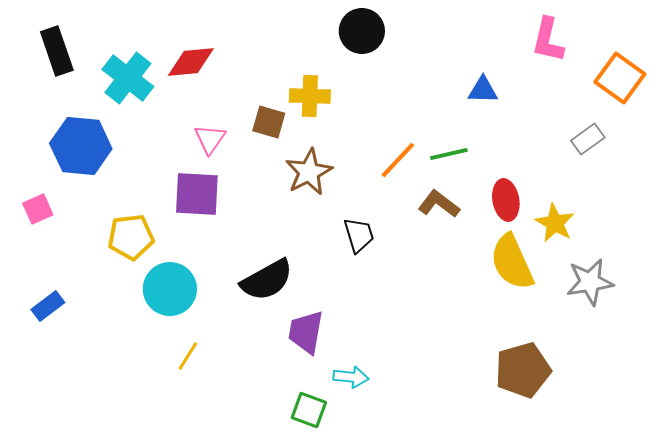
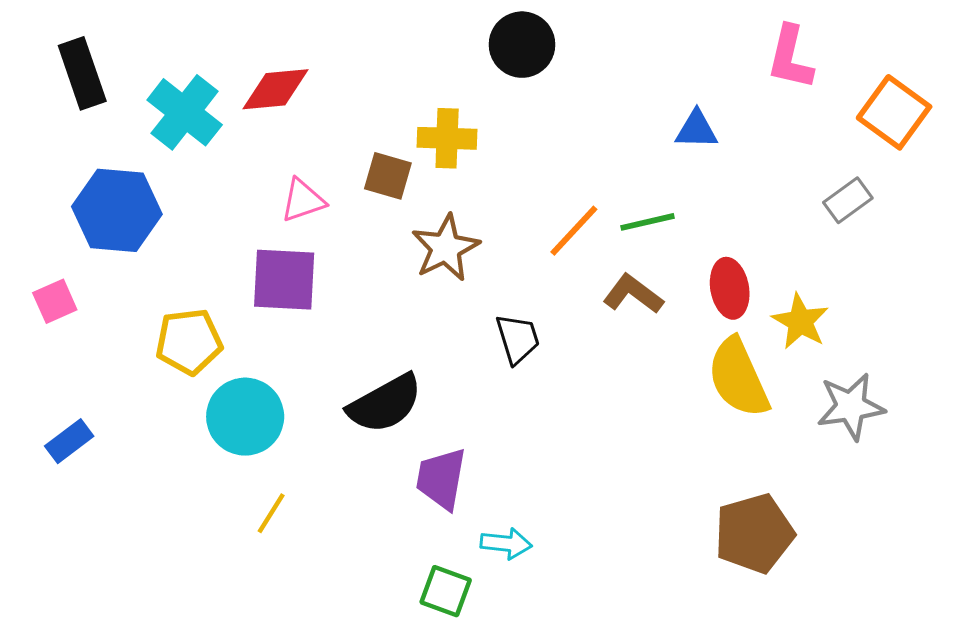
pink triangle: (210, 139) -> (303, 200), turned 36

